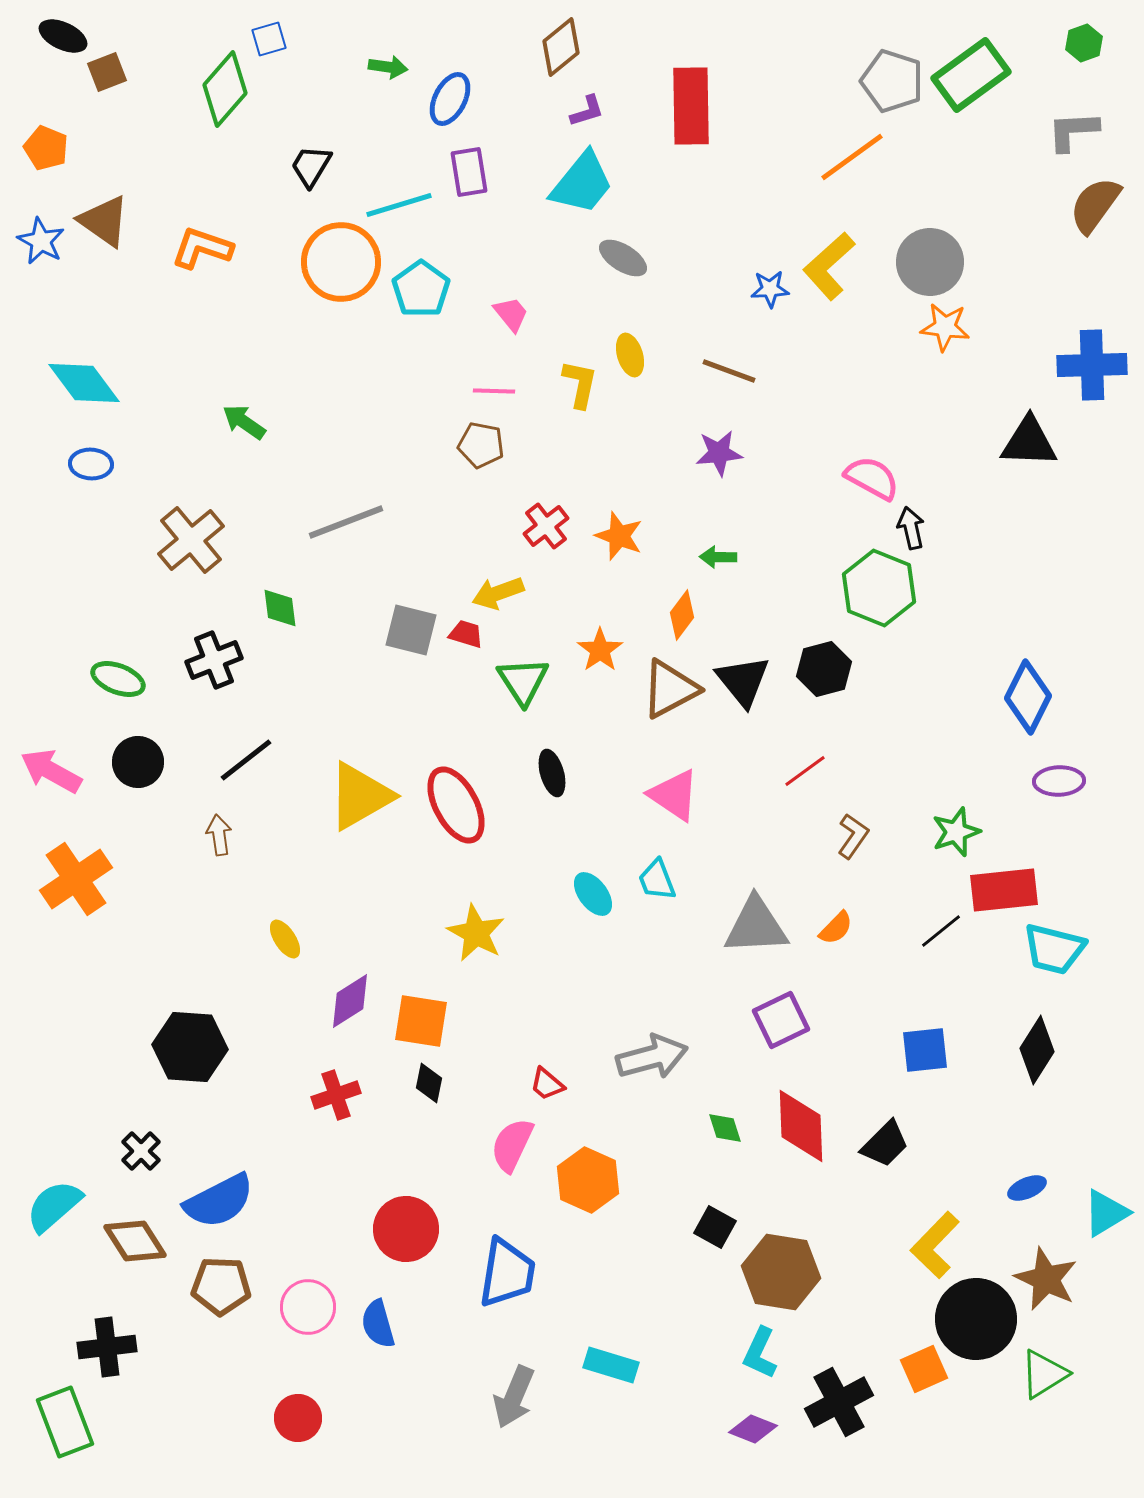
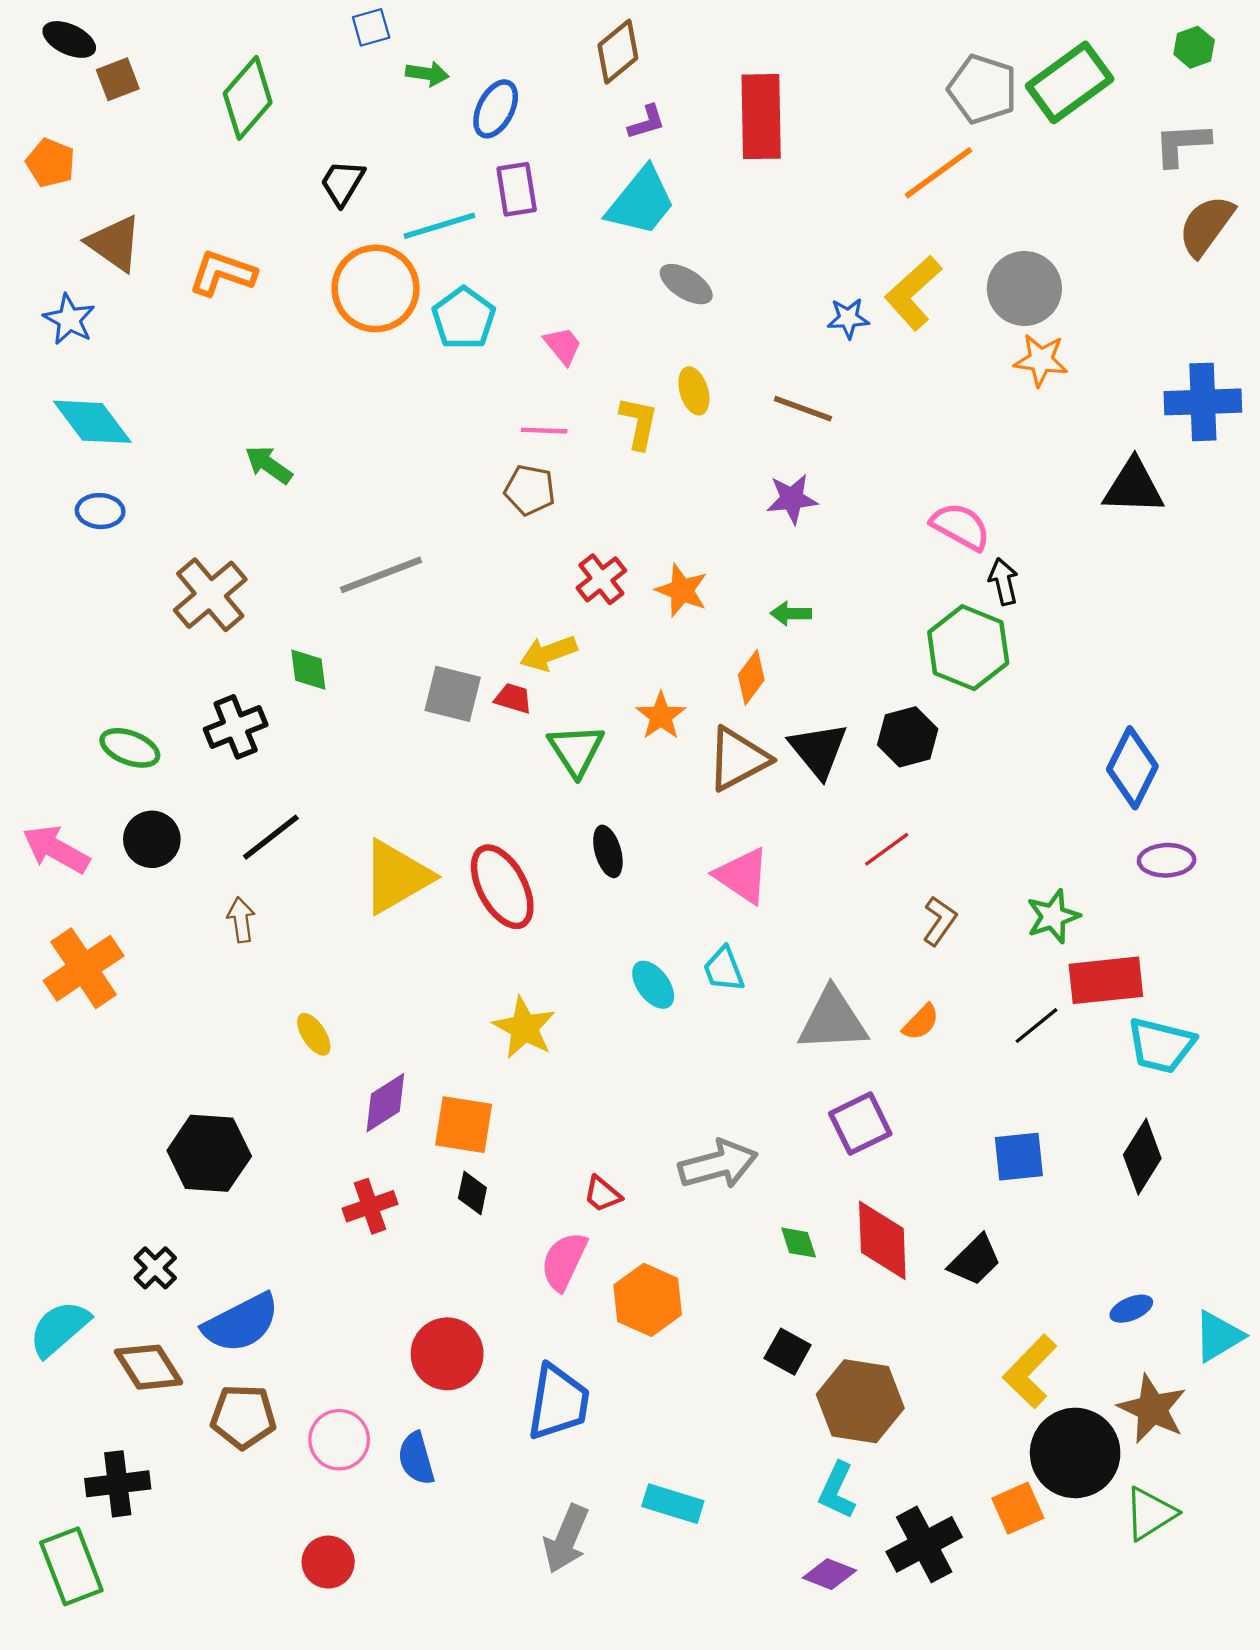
blue square: (269, 39) -> (371, 27), moved
blue star: (41, 241) -> (69, 319), moved

